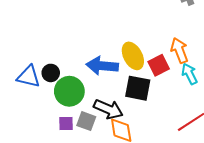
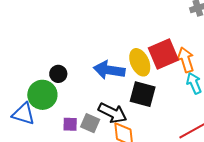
red square: (159, 65) -> (163, 54), moved, size x1.4
blue triangle: (29, 77) -> (23, 114), moved
green circle: (69, 91) -> (42, 95), moved

